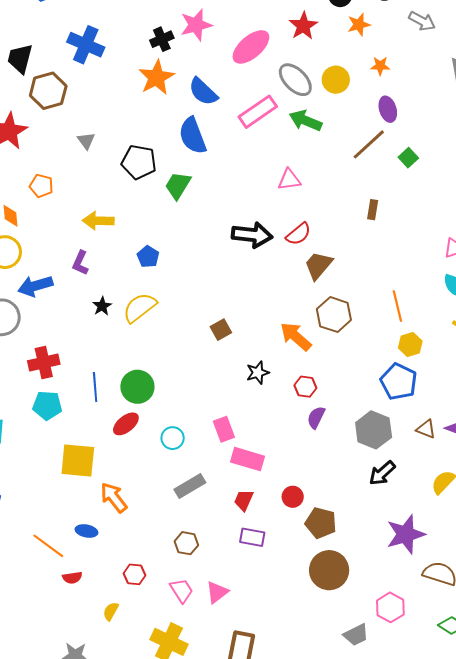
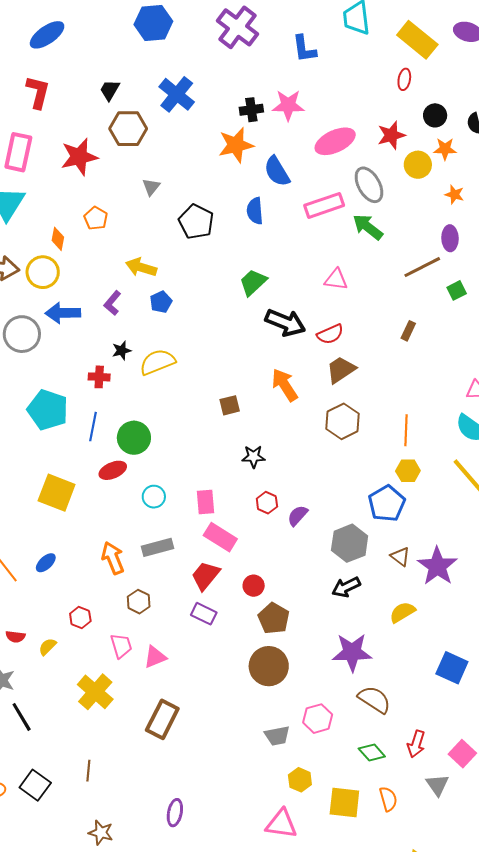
black trapezoid: (20, 59) -> (110, 90), size x0.7
yellow circle: (336, 80) -> (418, 165), moved
blue semicircle: (193, 136) -> (255, 211), size x0.7
green trapezoid: (178, 185) -> (253, 282), moved
blue pentagon: (148, 257) -> (161, 302), moved
orange arrow: (296, 337) -> (285, 385), moved
red cross: (44, 362) -> (99, 377), moved, size x0.7
red hexagon: (305, 387) -> (267, 503), moved
cyan pentagon: (47, 405) -> (48, 410), moved, size x1.4
orange arrow: (114, 498) -> (113, 558), moved
red trapezoid: (244, 500) -> (205, 576), size x1.4
blue ellipse: (86, 531) -> (46, 563), turned -70
red semicircle: (72, 578) -> (15, 637), moved

